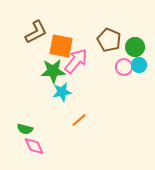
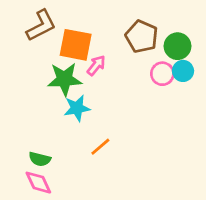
pink arrow: (76, 61) -> (96, 65), size x0.6
green semicircle: (25, 129) -> (40, 159), moved

